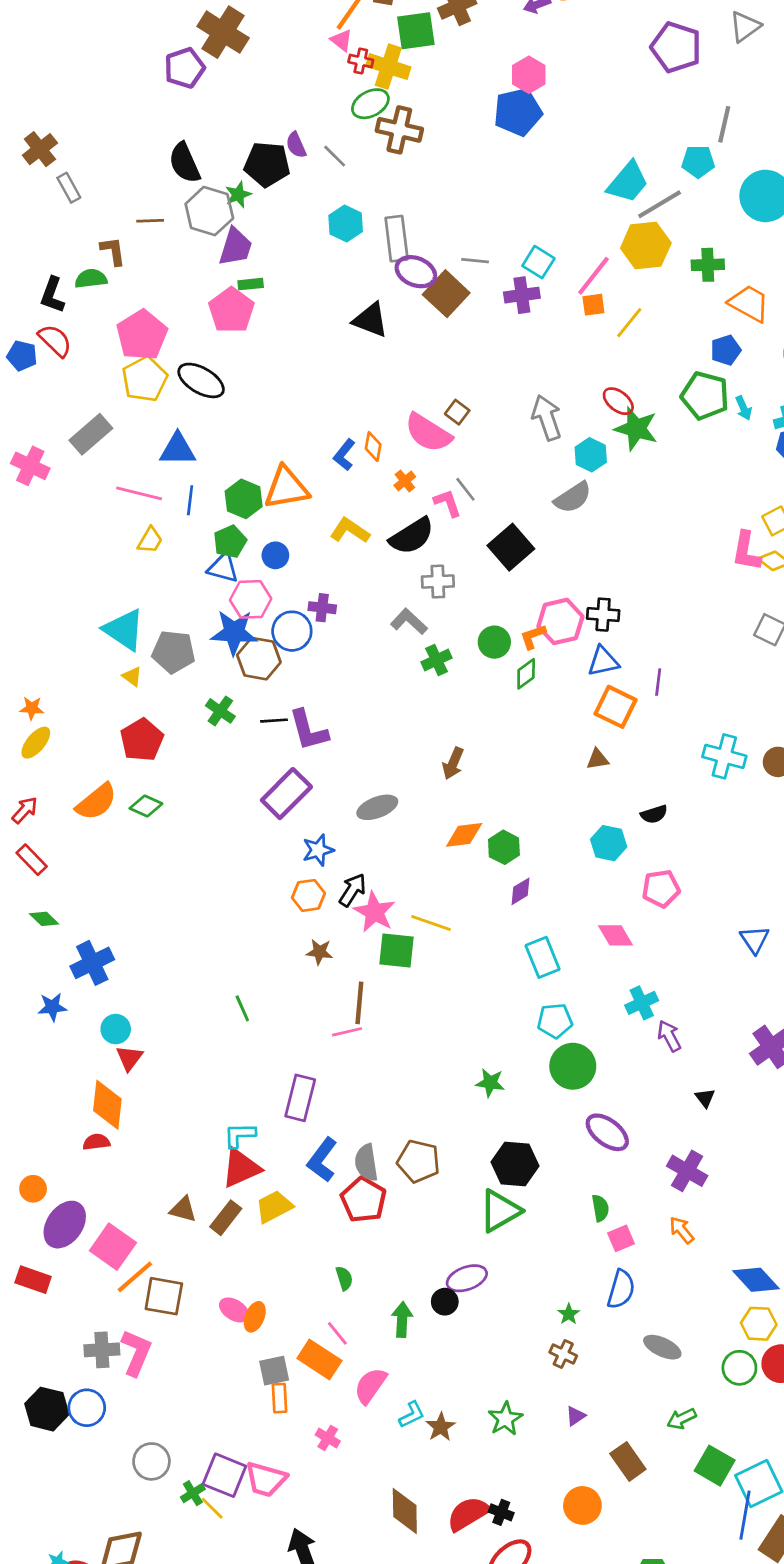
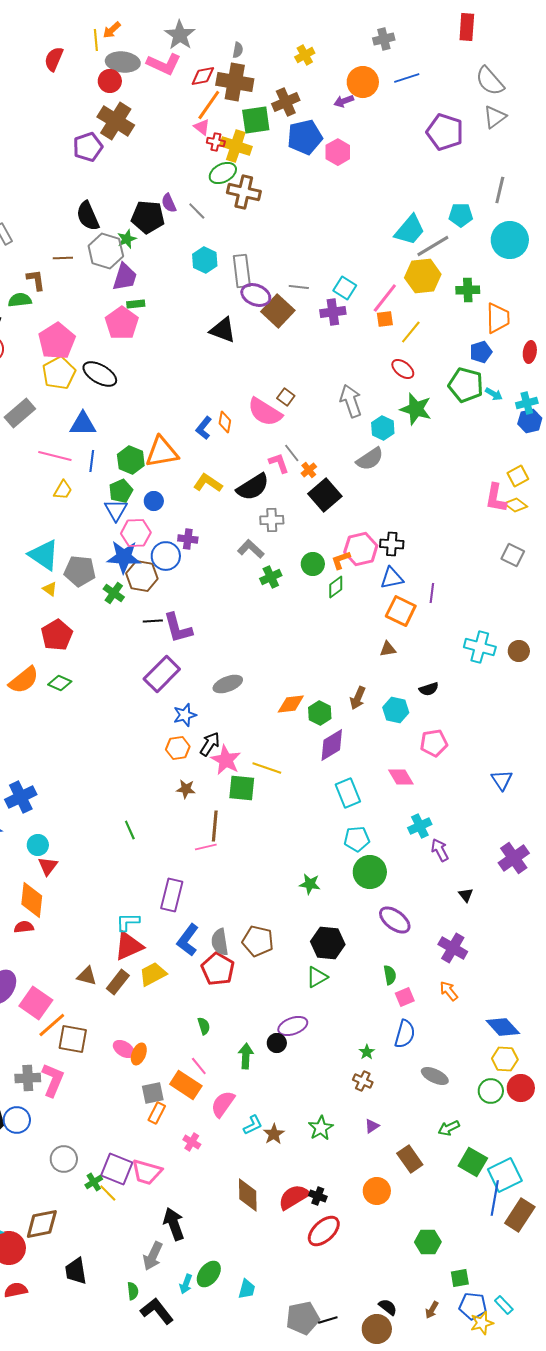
blue pentagon: (518, 112) -> (305, 137), moved
gray line: (724, 124) -> (500, 190), moved
orange trapezoid: (749, 303) -> (498, 318), turned 60
red ellipse: (618, 401) -> (403, 369), moved
cyan arrow: (744, 408) -> (494, 394), turned -36
orange cross: (405, 481) -> (309, 470), moved
blue triangle: (223, 568) -> (116, 510), turned 45
green cross: (220, 711) -> (114, 593), moved
brown arrow: (453, 763) -> (358, 698), moved
purple diamond: (521, 891) -> (332, 745), size x1.6
green triangle: (500, 1211) -> (317, 977), size x0.7
orange rectangle: (280, 1398) -> (157, 1113), turned 30

